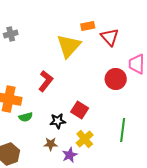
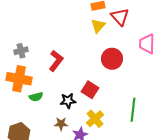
gray cross: (11, 34) -> (21, 51), moved
yellow triangle: (69, 46) -> (98, 26), moved, size x0.6
red circle: (116, 79) -> (112, 59), moved

